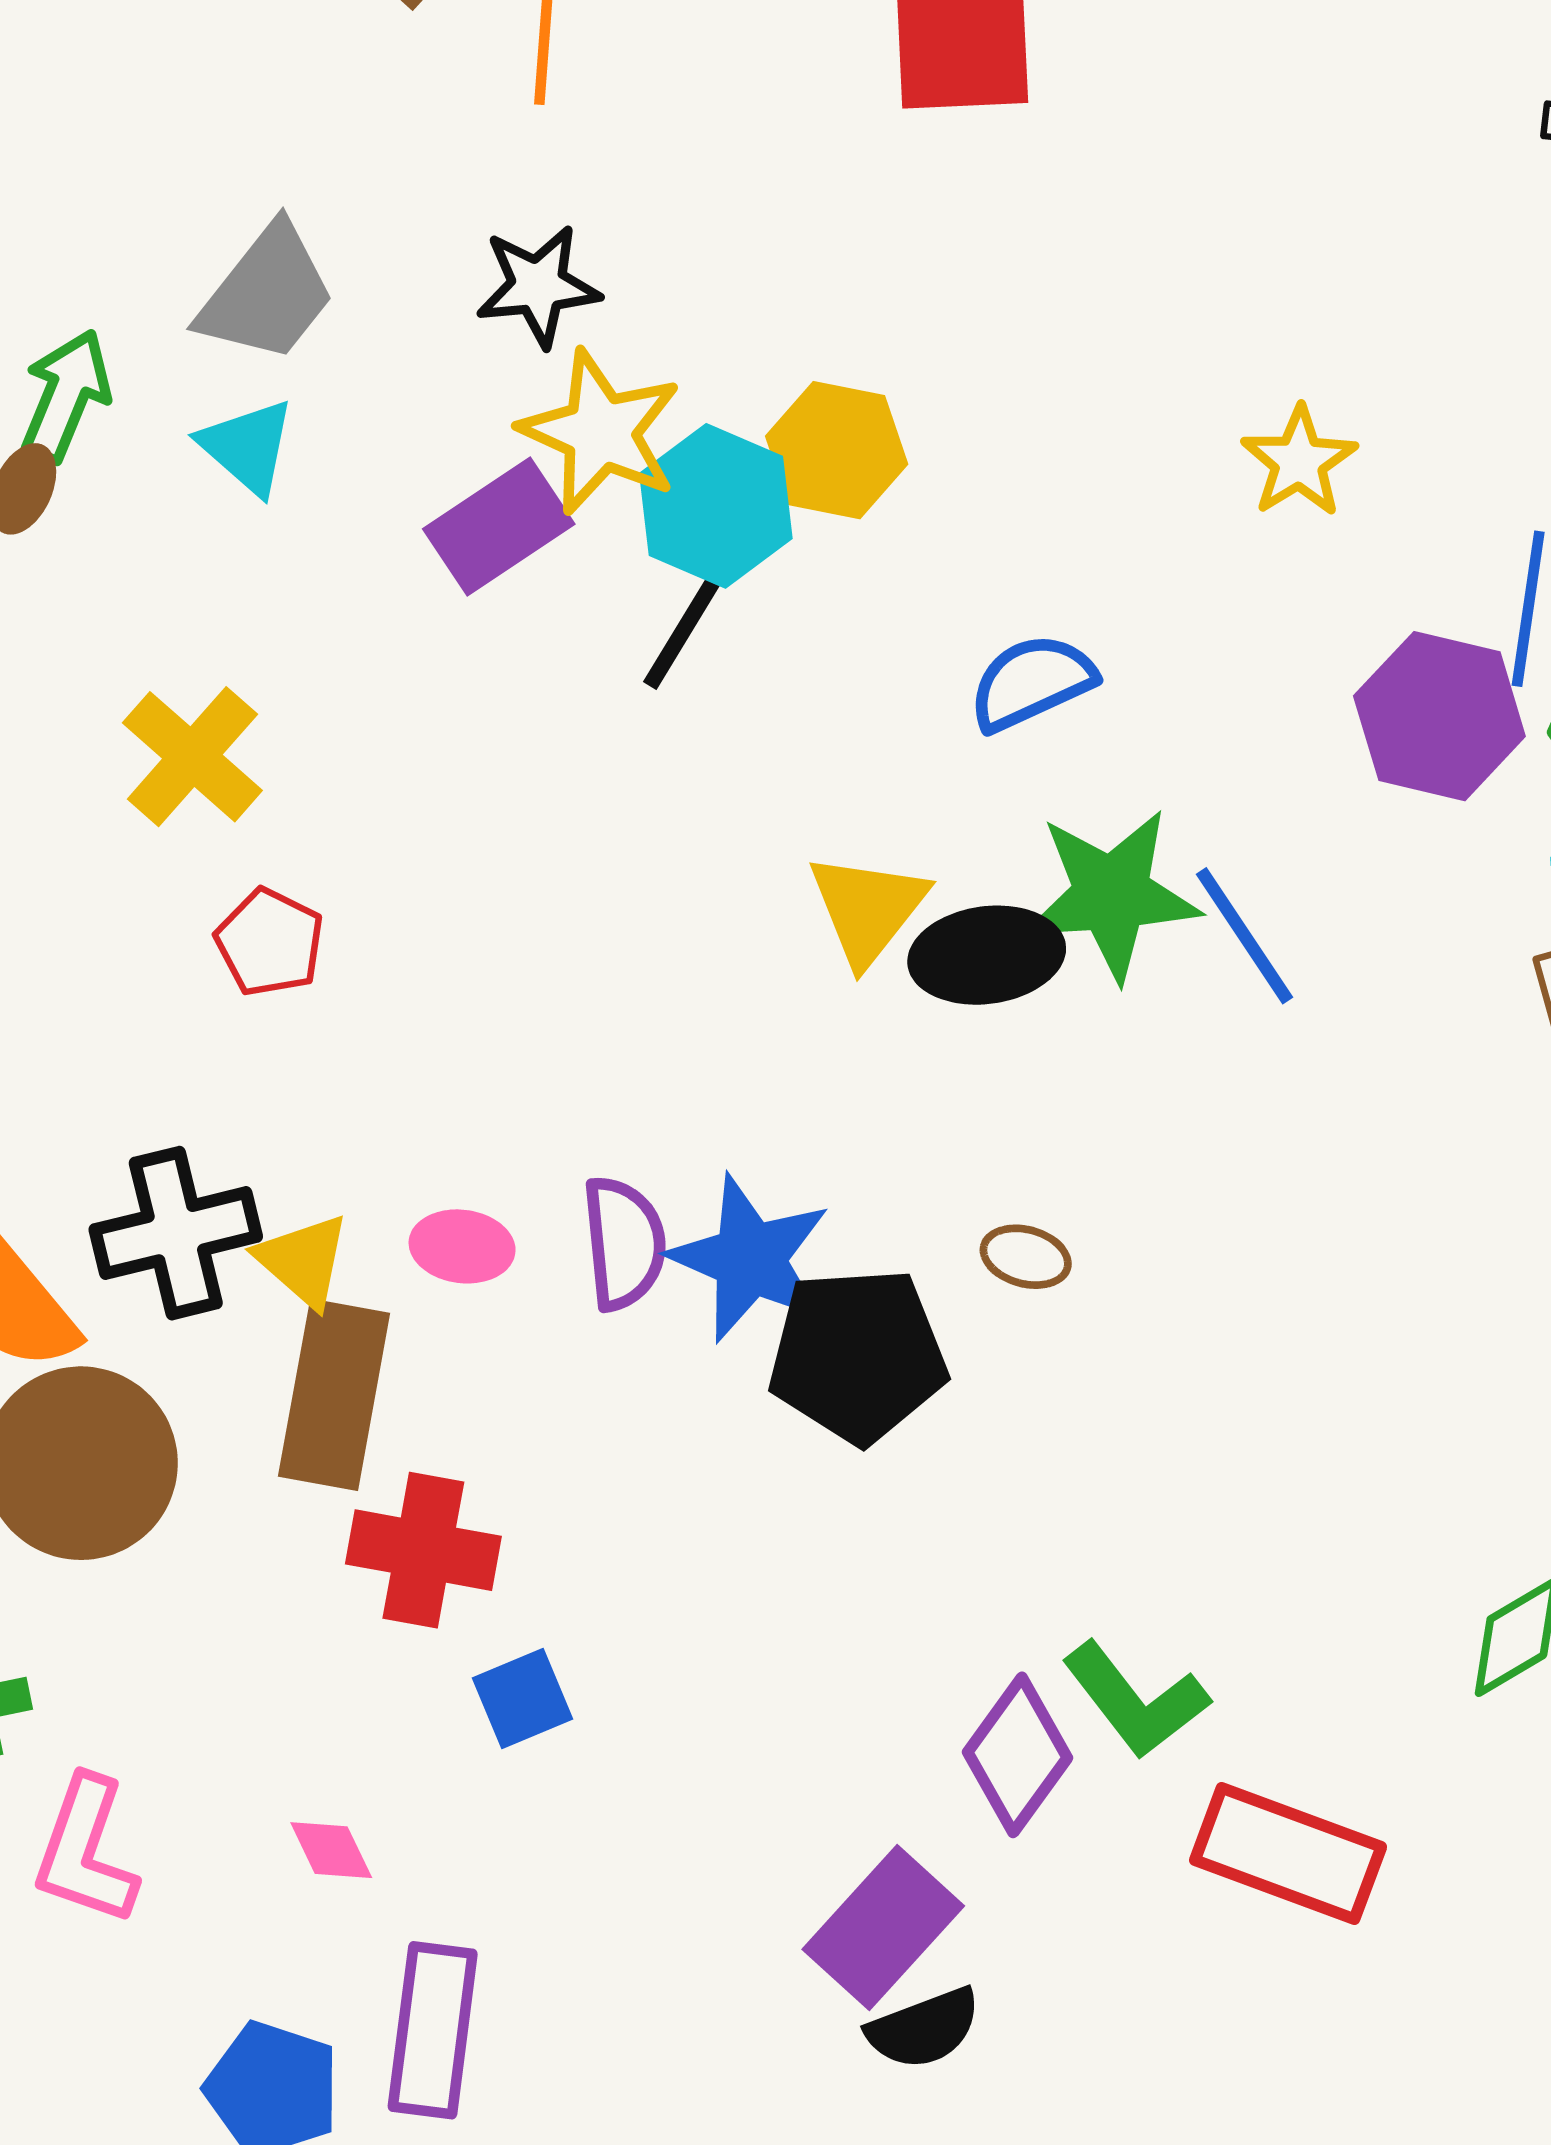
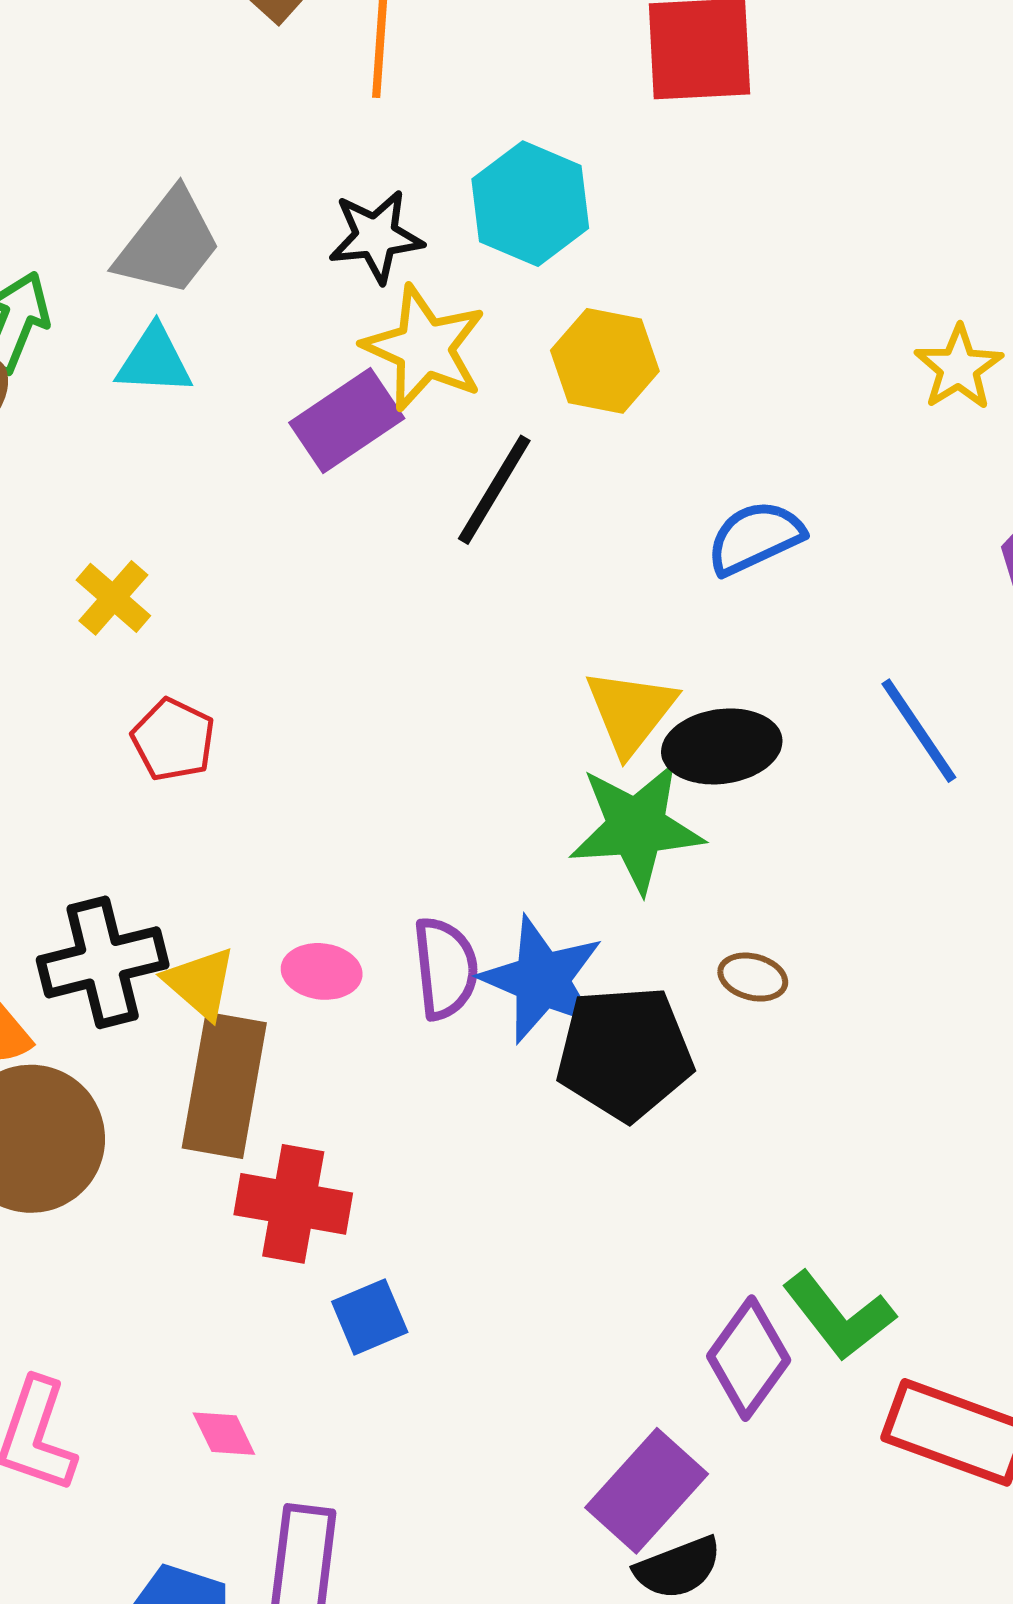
cyan triangle: (247, 447) -> (154, 361), turned -38
cyan hexagon: (716, 506) -> (530, 204), moved
yellow cross: (192, 757) -> (113, 598), size x0.7
green star: (1112, 894) -> (636, 827), moved

